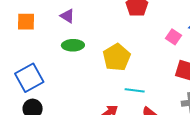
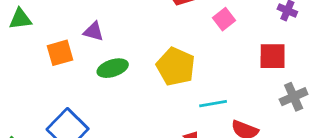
orange square: (26, 22) -> (60, 53), moved
pink square: (173, 37) -> (224, 19), moved, turned 35

